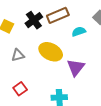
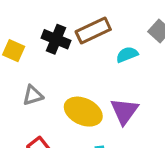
black cross: (34, 20) -> (56, 39), turned -30
yellow ellipse: (51, 52) -> (83, 112), moved

